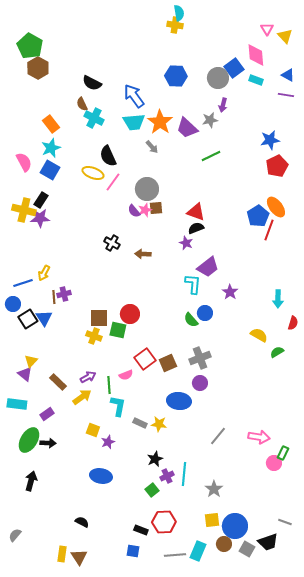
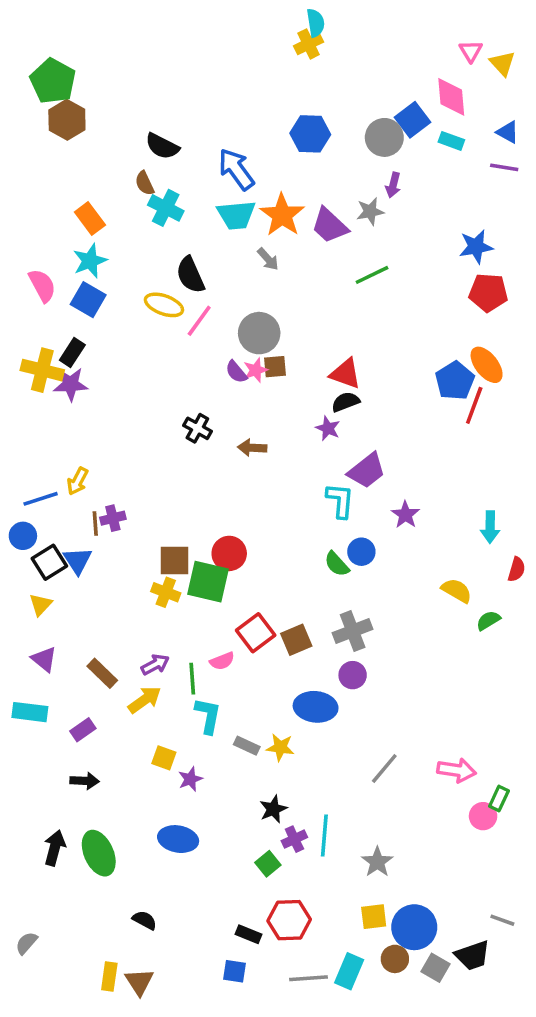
yellow cross: (175, 25) -> (309, 44), turned -35
red pentagon: (277, 166) -> (488, 293), turned 30
green square: (118, 330) -> (208, 582), size x1.4
yellow triangle: (31, 361) -> (41, 605), moved
green ellipse: (29, 440) -> (99, 853), moved, turned -55

